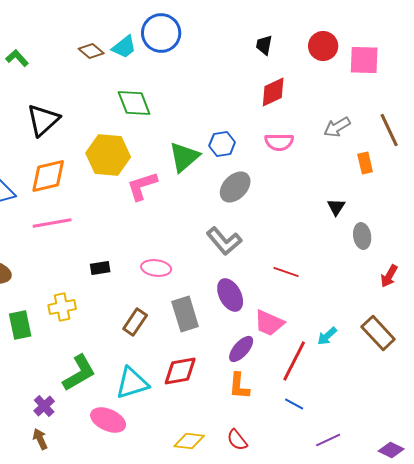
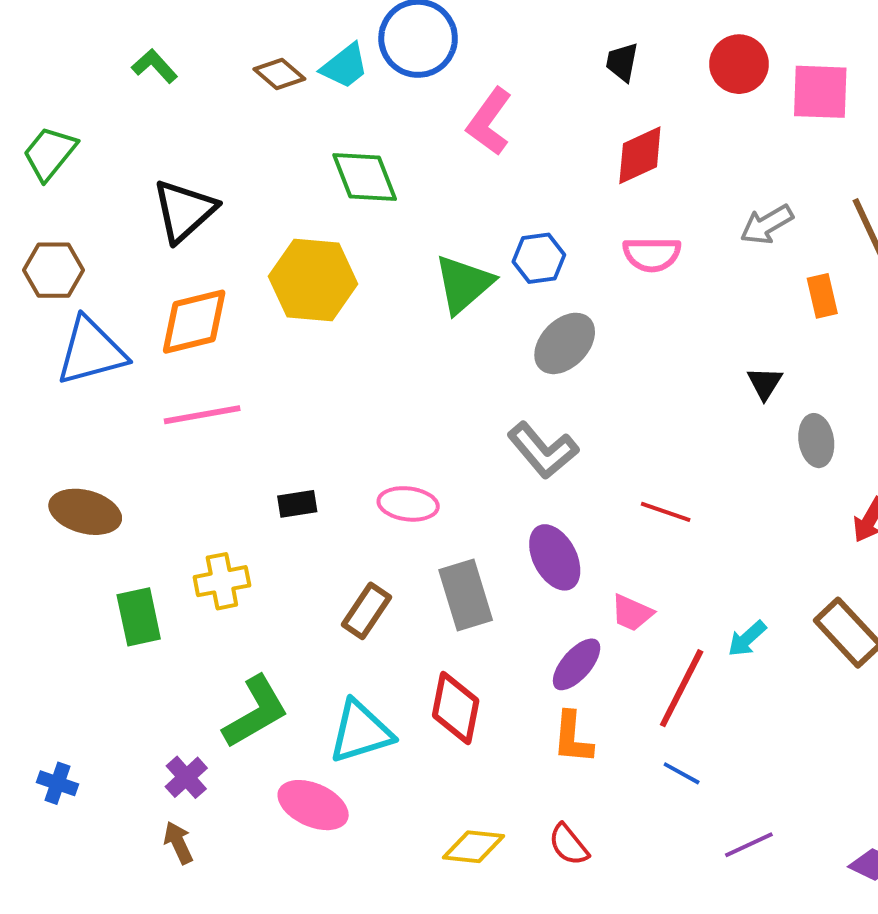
green L-shape: (17, 58) -> (155, 66), moved
pink L-shape: (142, 186) -> (489, 122), moved, turned -36
pink trapezoid: (269, 323) -> (632, 613), size x0.7
red diamond: (180, 371) -> (456, 708), turned -69

